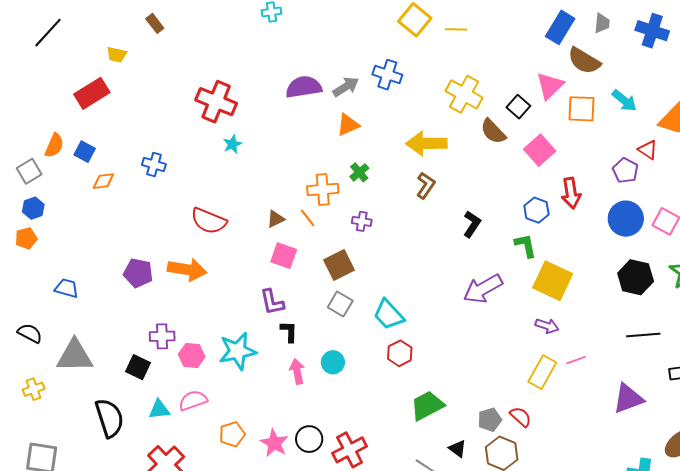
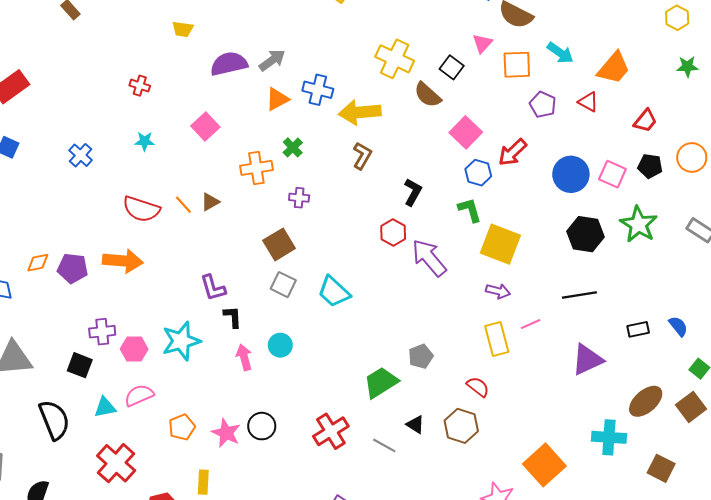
yellow trapezoid: (117, 55) -> (183, 29), moved
blue cross: (387, 75) -> (318, 90), moved
pink triangle: (550, 86) -> (482, 43), size x0.7
red cross: (216, 102) -> (140, 86), size x0.5
cyan star: (232, 144) -> (145, 141), moved, turned 30
pink square: (540, 150) -> (466, 132), moved
blue cross: (154, 165) -> (81, 155), turned 30
purple pentagon: (625, 171) -> (543, 105), moved
orange diamond: (103, 181) -> (38, 263), moved
red arrow: (571, 193) -> (513, 152), turned 60
orange line: (308, 218) -> (183, 205), moved
pink square: (284, 256) -> (205, 127), moved, turned 32
purple arrow: (483, 289) -> (429, 258), turned 84
black line: (643, 335) -> (579, 295), moved
red hexagon: (400, 353) -> (393, 232), moved
yellow rectangle: (542, 372) -> (497, 339), turned -40
gray pentagon: (490, 420) -> (421, 356), moved
red cross: (350, 450) -> (331, 431), moved

